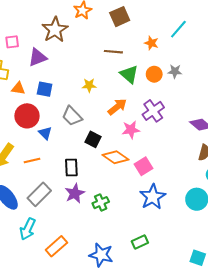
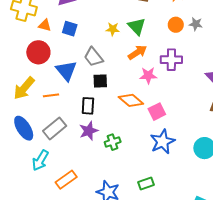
green triangle: (129, 74) -> (137, 26), moved
purple cross: (153, 111) -> (171, 60), turned 30
red circle: (27, 116) -> (38, 52), moved
blue triangle: (45, 133) -> (66, 71), size x1.6
black square: (93, 139) -> (100, 81), moved, turned -35

